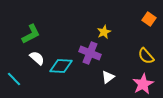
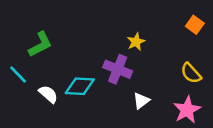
white semicircle: (37, 58) -> (48, 94), moved
cyan line: (14, 79) -> (18, 74), moved

